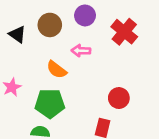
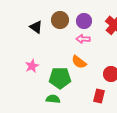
purple circle: (85, 15) -> (84, 21), moved
orange semicircle: (57, 70) -> (79, 62), moved

